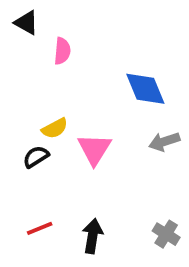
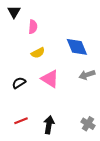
black triangle: (26, 23) -> (14, 12), turned 32
yellow semicircle: (55, 128) -> (38, 53), moved
pink triangle: (94, 149) -> (50, 79), turned -30

